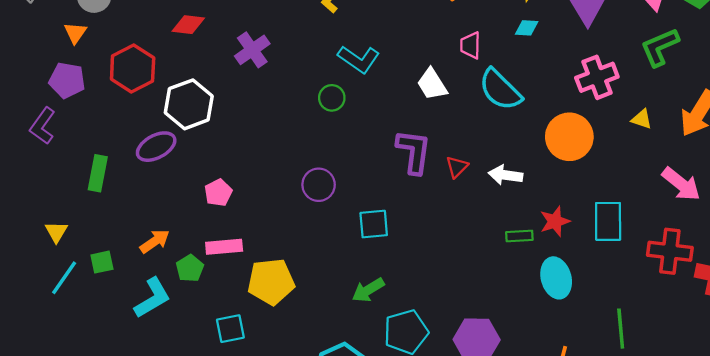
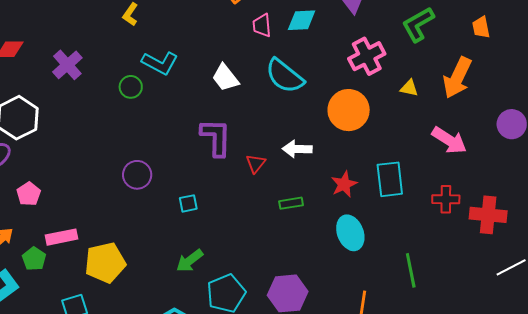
cyan diamond: (527, 28) -> (302, 20), size x1.4
pink trapezoid: (470, 45) -> (262, 25), moved
green circle: (332, 98) -> (131, 87), moved
red triangle: (457, 167) -> (256, 163), moved
pink pentagon: (218, 193) -> (29, 194), moved
cyan square: (374, 224) -> (188, 203), size x0.7
green rectangle: (519, 236) -> (291, 203), moved
red cross: (670, 251) -> (446, 199), size x0.7

